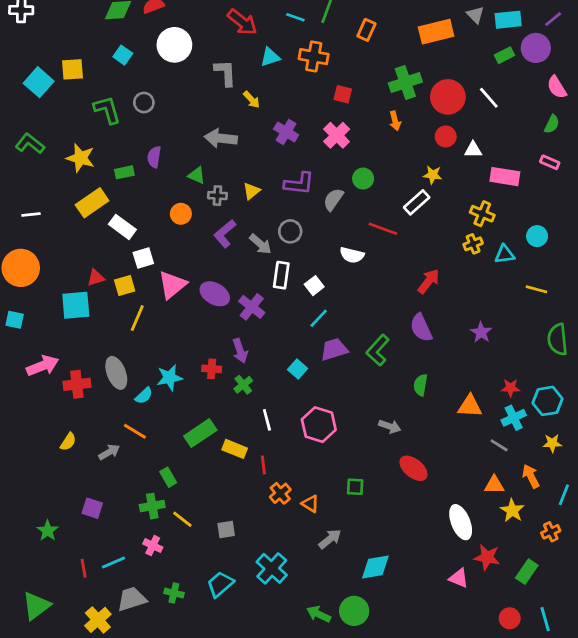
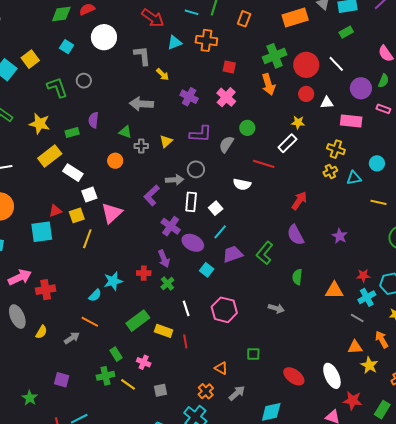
purple circle: (536, 48) -> (361, 88), moved
yellow square: (73, 69) -> (30, 59), turned -30
orange arrow: (395, 121) -> (268, 84), size x1.5
purple L-shape: (225, 234) -> (152, 195), moved
gray arrow: (260, 244) -> (175, 180), turned -42
purple ellipse: (215, 294) -> (193, 243), moved
gray ellipse: (116, 373) -> (17, 317), moved
red ellipse: (414, 468) -> (294, 376), moved
orange cross: (280, 493) -> (206, 391), moved
pink cross: (153, 546) -> (144, 362), moved

